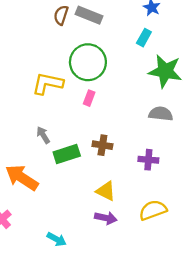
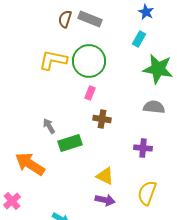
yellow L-shape: (48, 84) -> (53, 60), moved
brown cross: (102, 145) -> (102, 119), moved
yellow semicircle: (153, 210) -> (147, 193), turned -50

